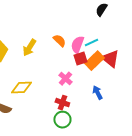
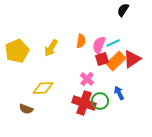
orange semicircle: (59, 41) -> (81, 41), turned 56
red triangle: (110, 59) -> (132, 59), turned 48
red cross: (62, 103) -> (84, 103), size x1.6
green circle: (62, 120) -> (100, 101), moved

